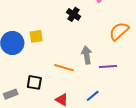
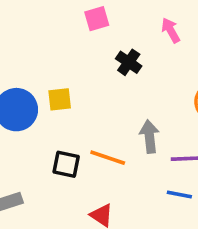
black square: (34, 82) -> (66, 164), moved
blue line: (93, 96) -> (179, 195), moved, turned 48

